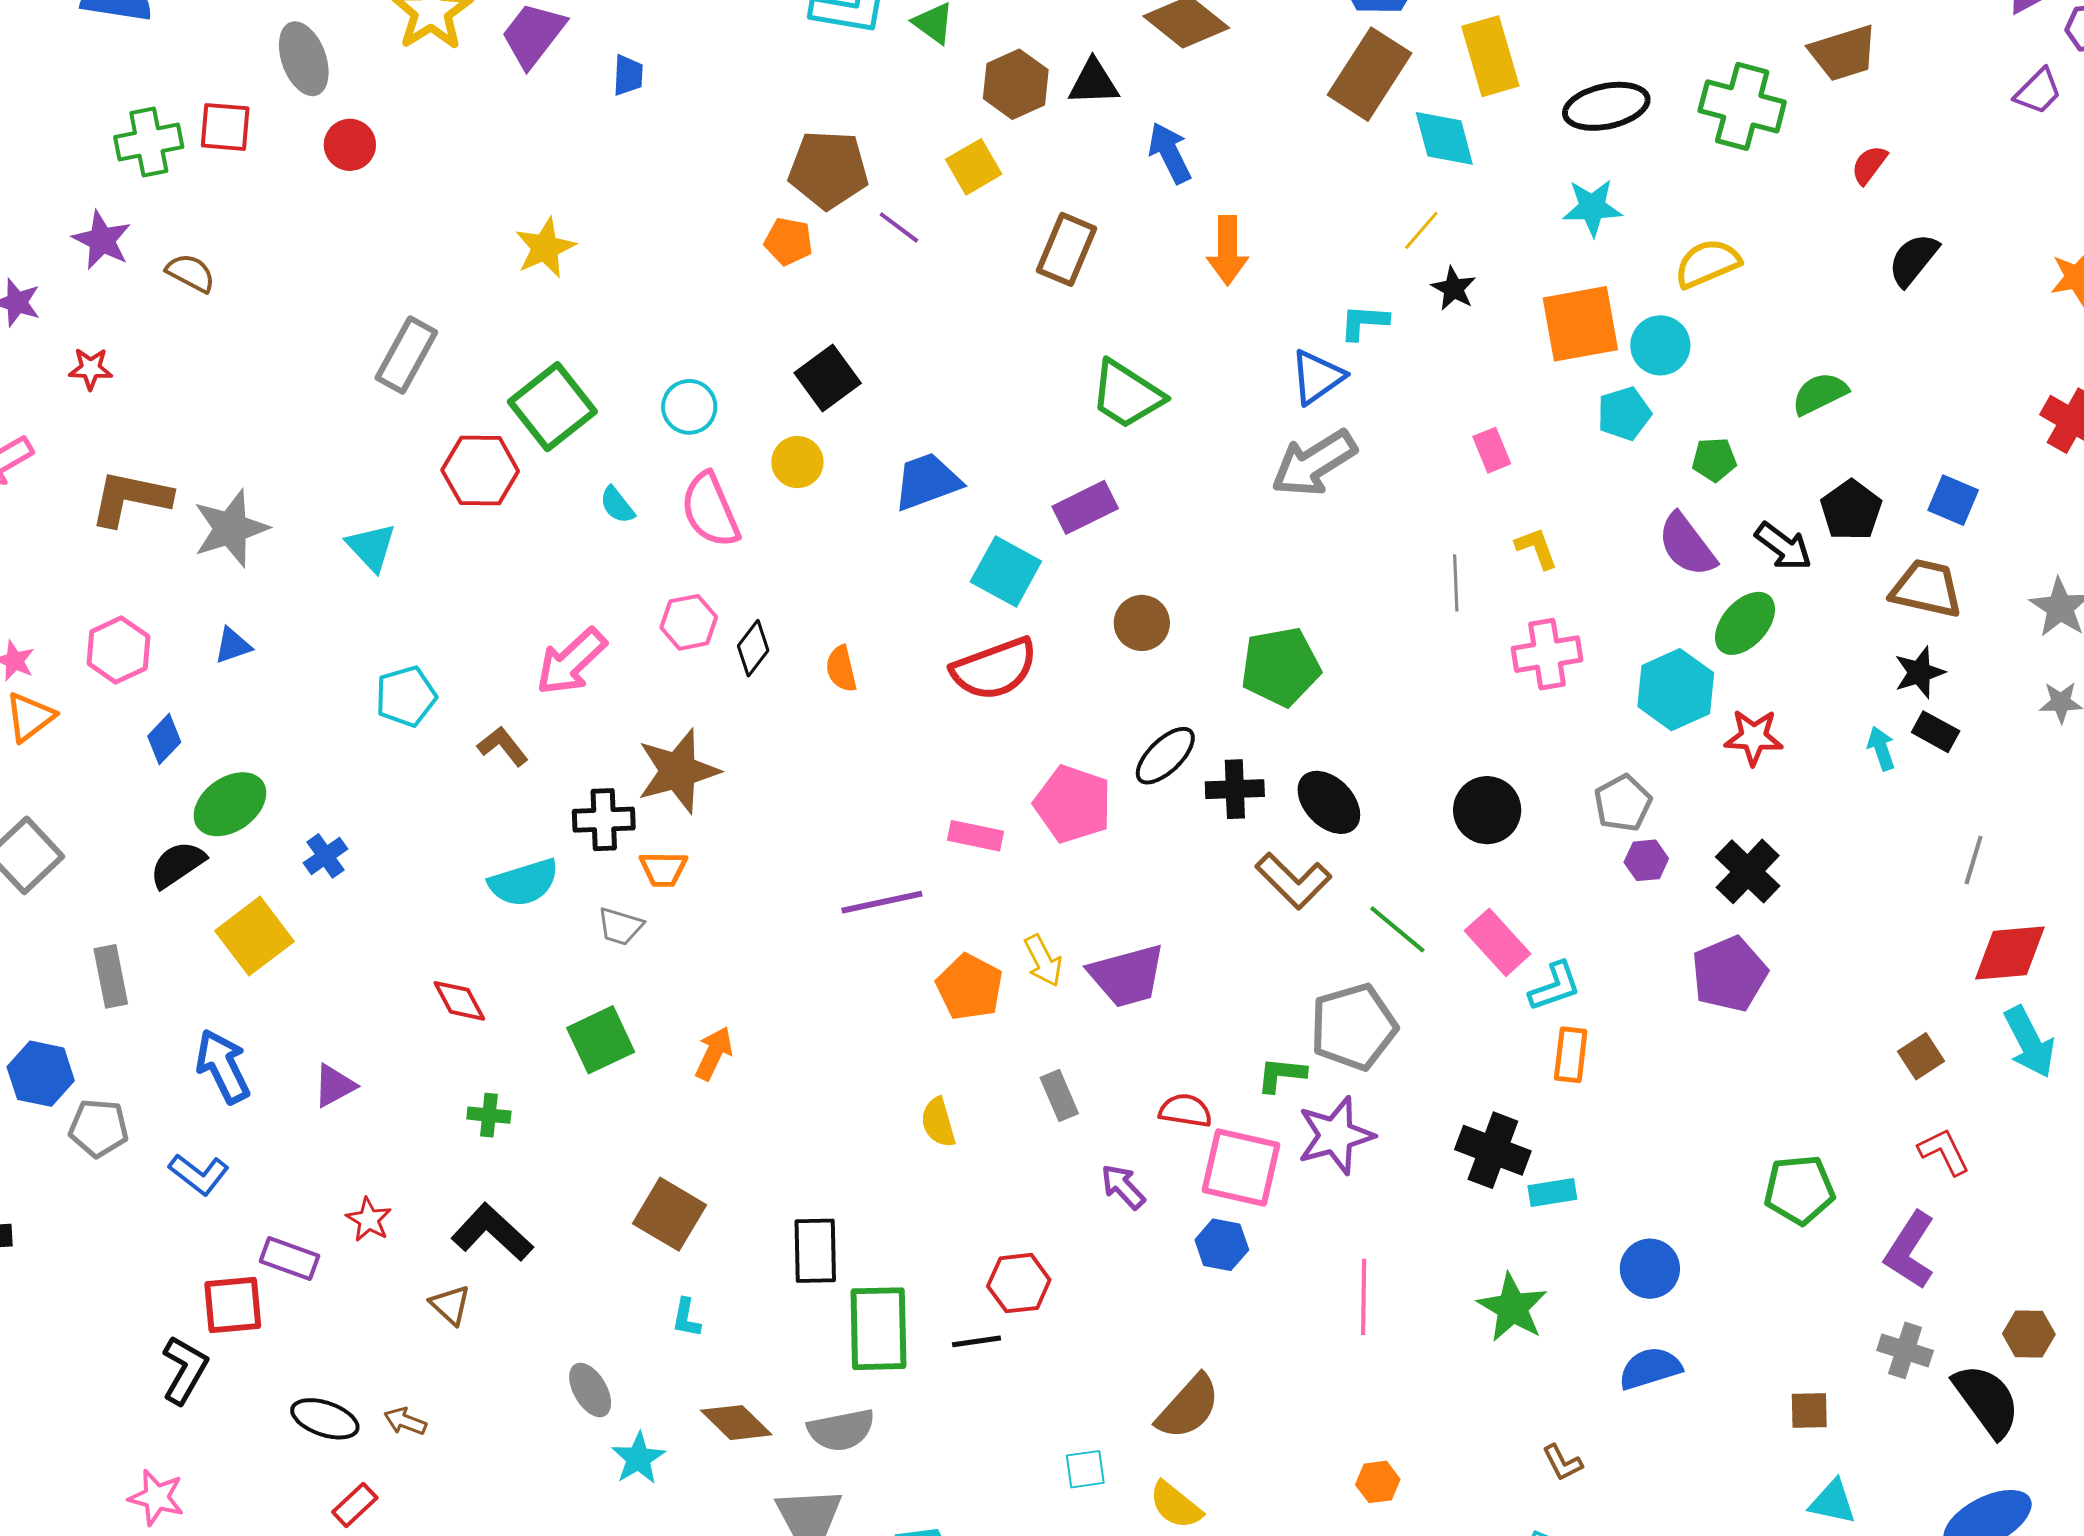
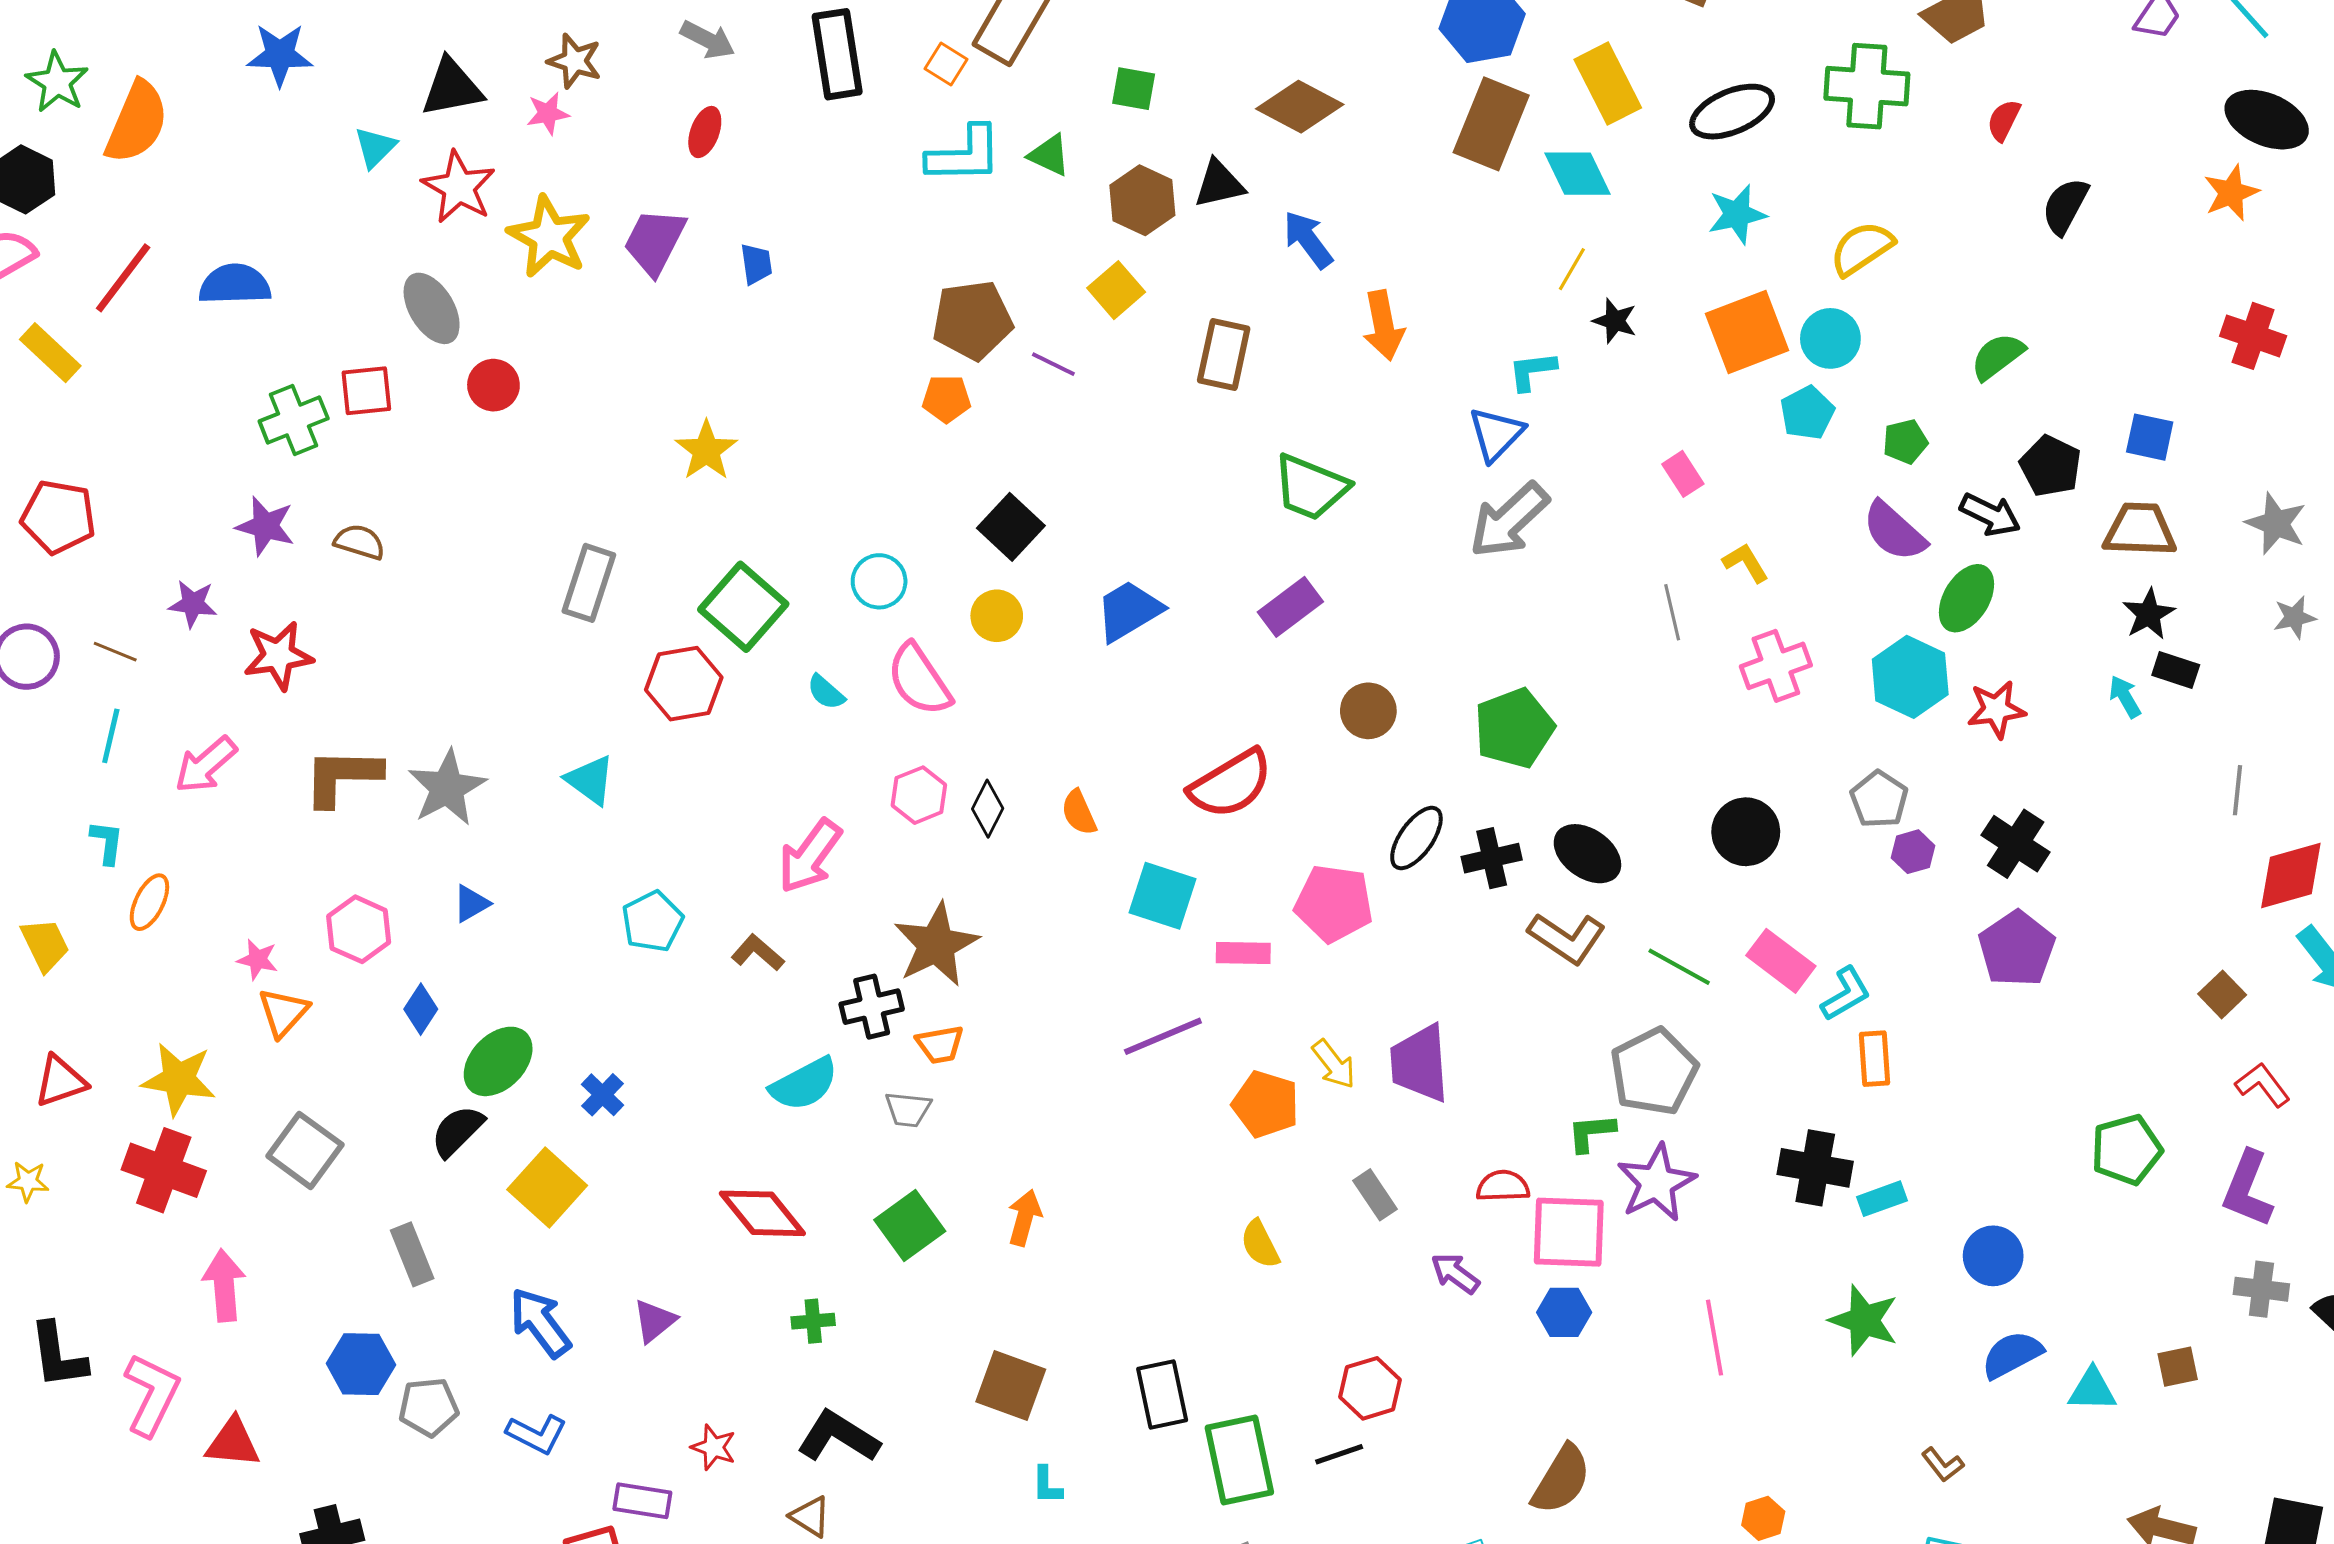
red star: (91, 369) -> (278, 656), size x1.6
cyan square: (1006, 572) -> (1162, 896), moved
purple trapezoid: (1127, 976) -> (1420, 1063), turned 112
red diamond: (459, 1001) -> (762, 1213), size x1.5
cyan triangle: (1833, 1502) -> (2092, 1390), moved

